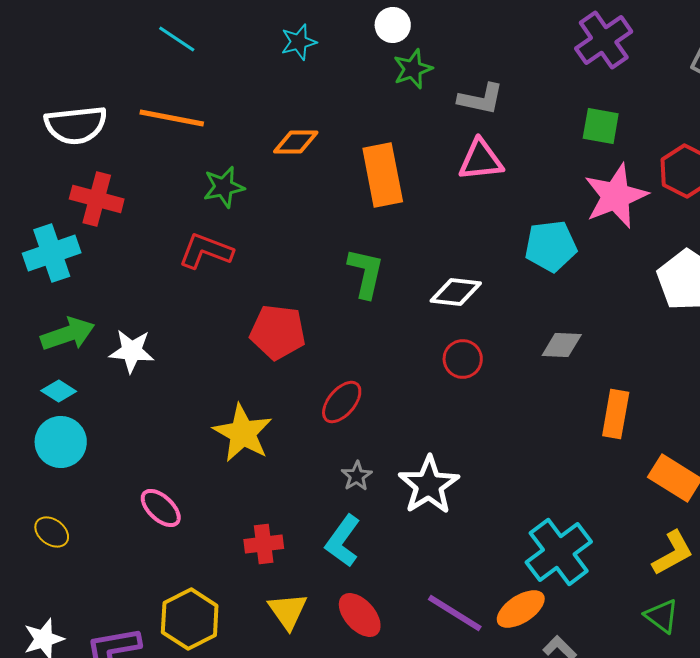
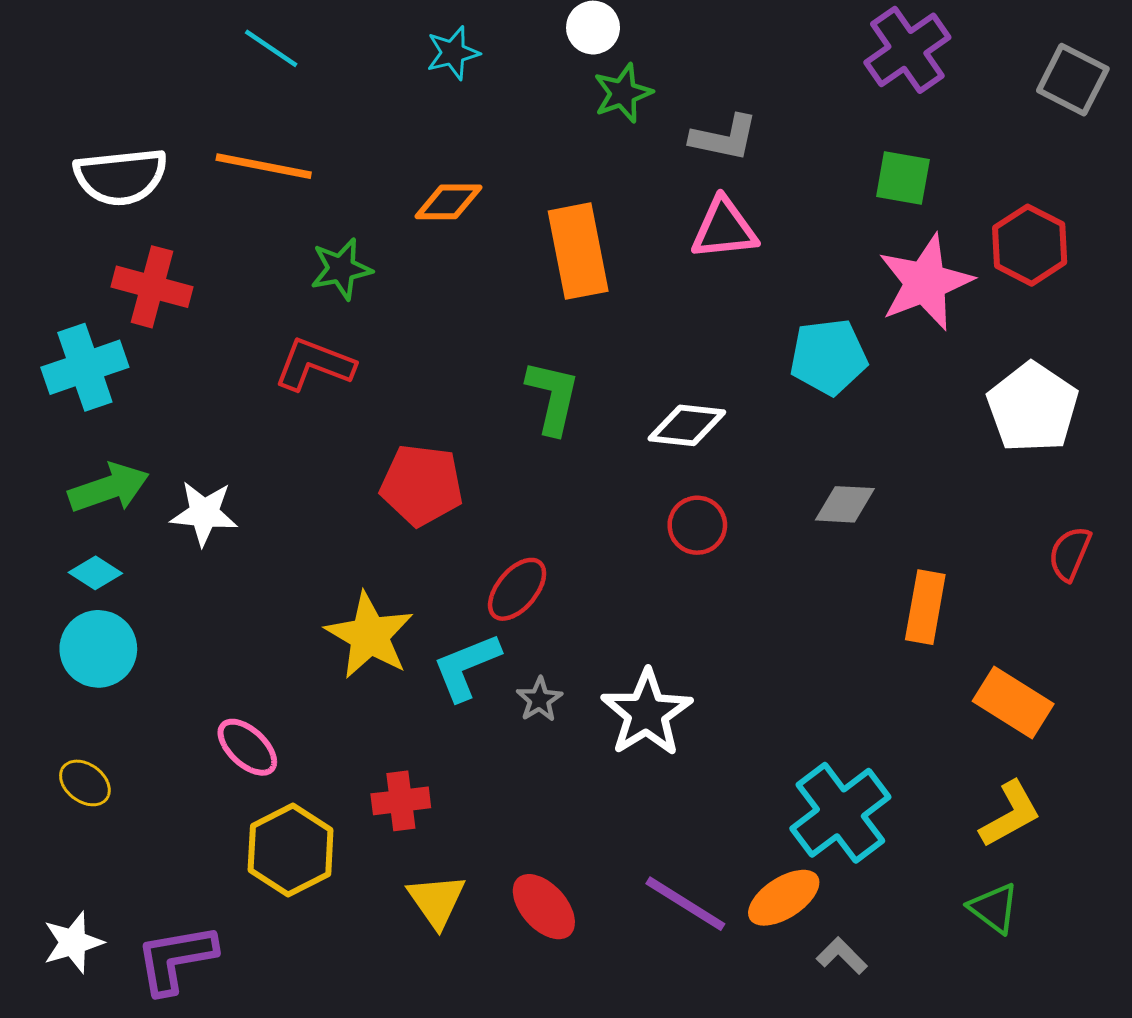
cyan L-shape: (343, 541) -> (466, 667), moved, turned 32
yellow hexagon: (190, 619) -> (291, 850), moved

